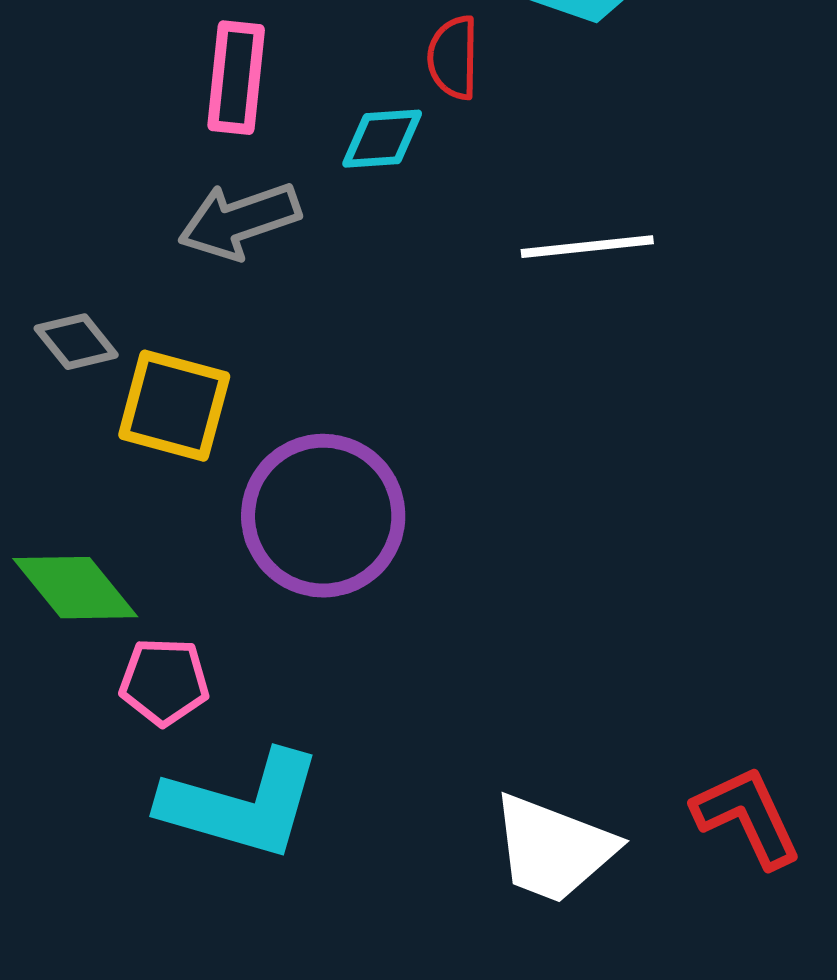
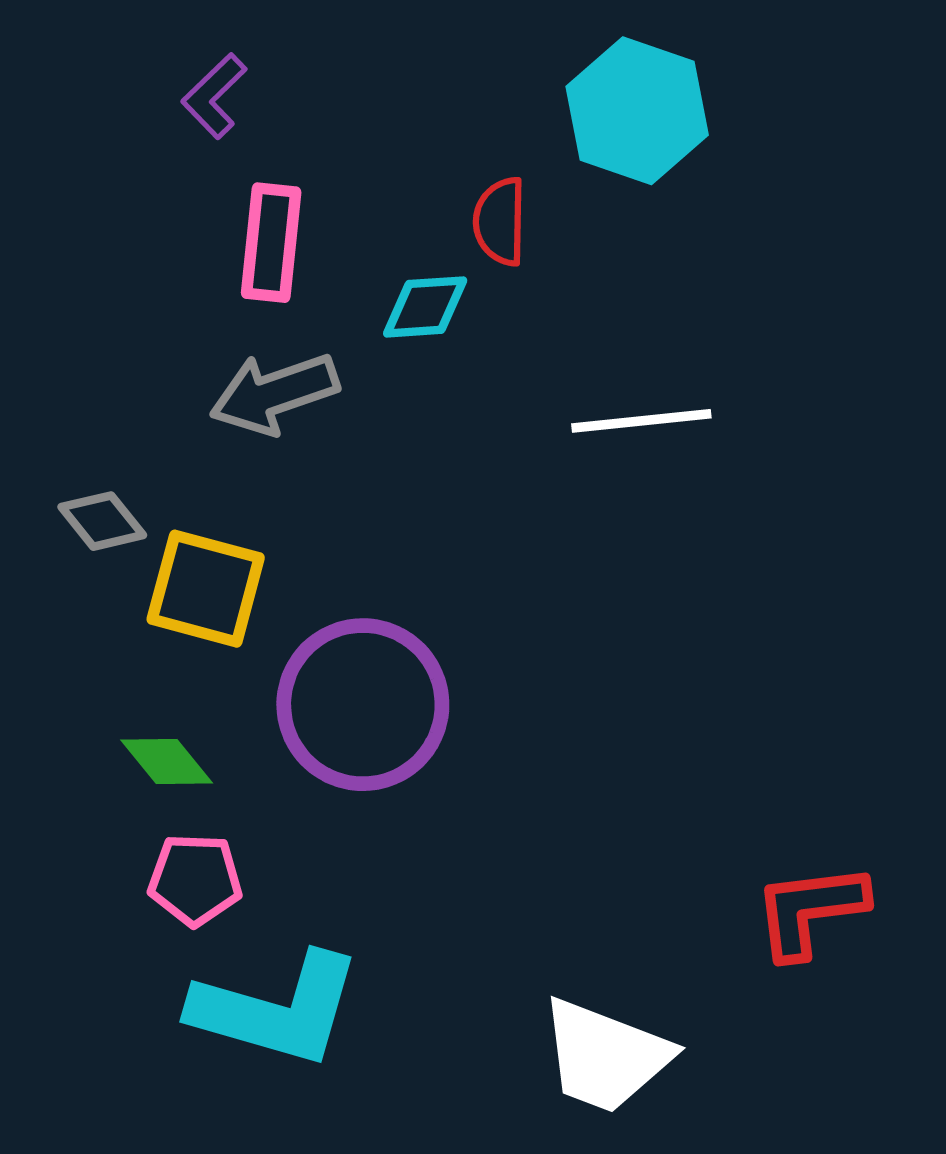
green diamond: (75, 588) -> (167, 762), moved, size x0.7
red L-shape: (747, 817) -> (810, 910), moved, turned -72

